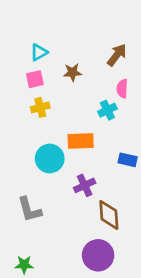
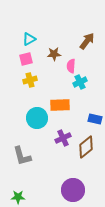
pink semicircle: (122, 89) -> (71, 66), moved
brown diamond: (109, 215) -> (86, 147), moved, turned 55

